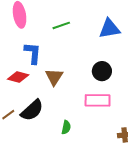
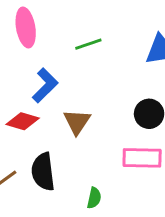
blue L-shape: (33, 53) -> (45, 85), turned 40
black semicircle: (32, 110) -> (43, 172), turned 125

